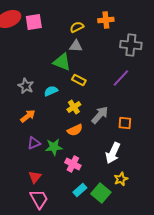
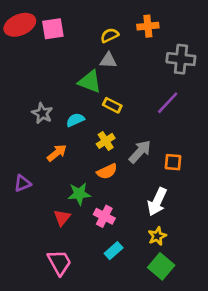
orange arrow: (28, 116) -> (57, 153), moved
purple triangle: (34, 143) -> (22, 183), moved
red triangle: (35, 177) -> (62, 218), moved
yellow star: (121, 179) -> (157, 236), moved
green square: (101, 193) -> (161, 266), moved

